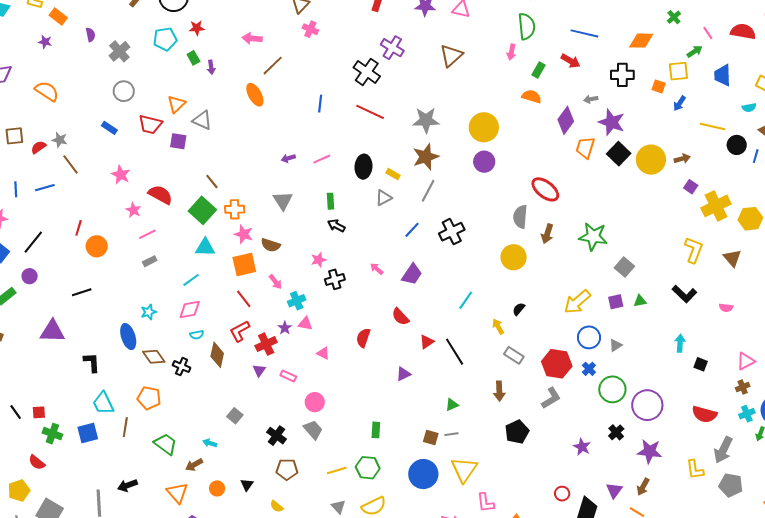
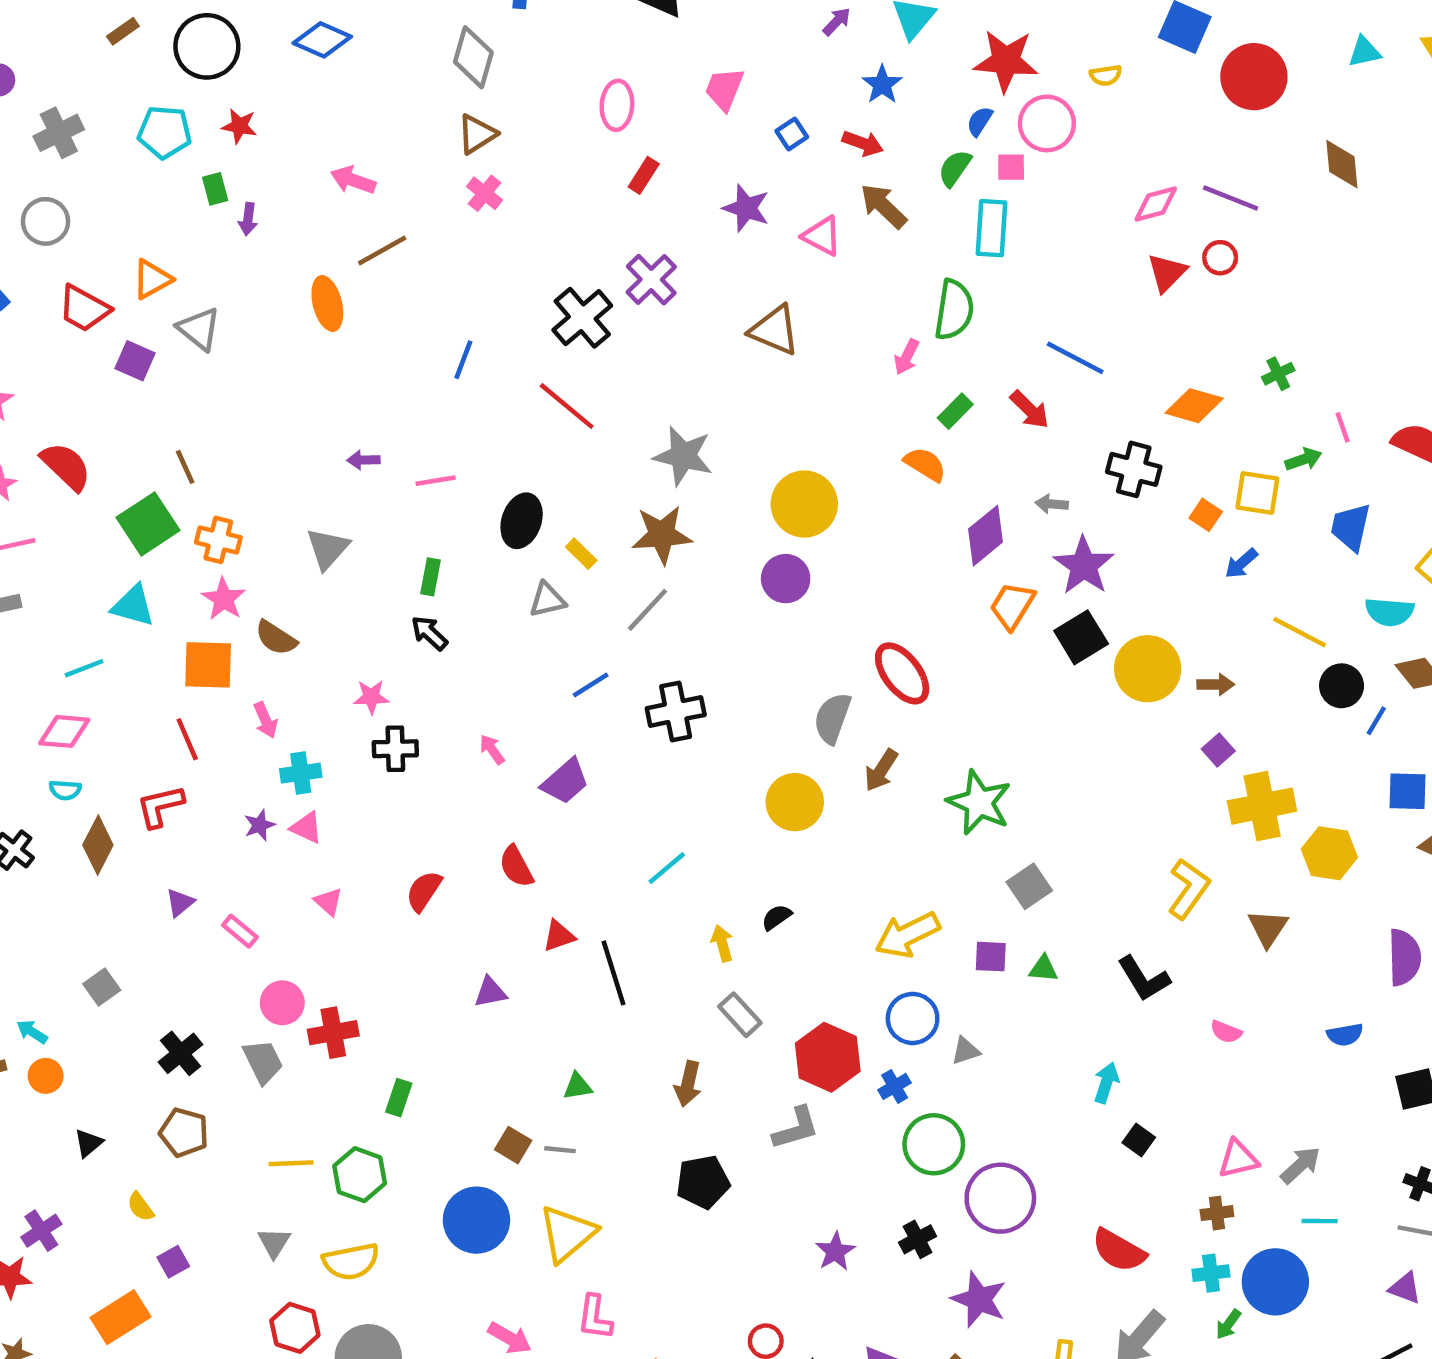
brown triangle: (451, 56) -> (774, 330), turned 50
cyan semicircle: (749, 108) -> (1389, 612), size x1.5
red cross: (266, 344) -> (333, 1033), moved
orange circle: (217, 488) -> (46, 1076), moved

